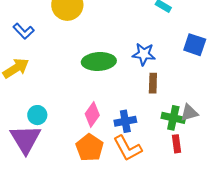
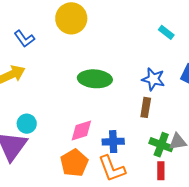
blue star: (144, 54) -> (153, 79), moved
pink diamond: (92, 115) -> (81, 131), turned 30

